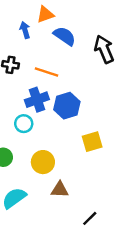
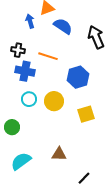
blue cross: (37, 100) -> (25, 71), moved, turned 30
blue hexagon: (67, 106) -> (78, 77), moved
yellow circle: (43, 162) -> (54, 101), moved

